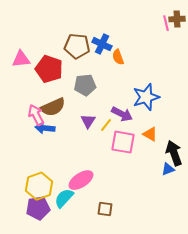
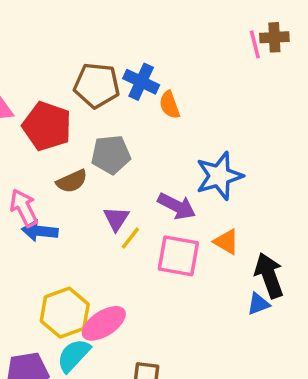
brown semicircle: (53, 107) -> (72, 181), moved, size x0.7
yellow line: (106, 125) -> (130, 238), moved
yellow hexagon: (39, 186) -> (65, 313), moved

